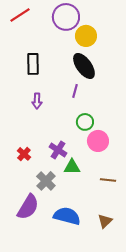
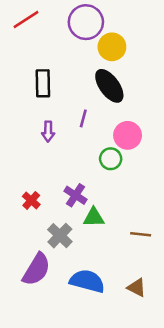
purple line: (75, 91) -> (83, 118), moved
pink circle: (98, 141) -> (128, 135), moved
brown triangle: (105, 221) -> (137, 288), turned -49

